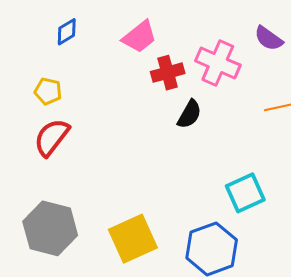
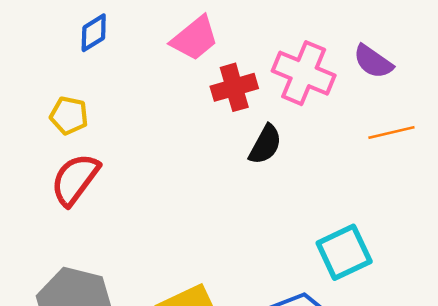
purple semicircle: (269, 38) -> (373, 62), moved

